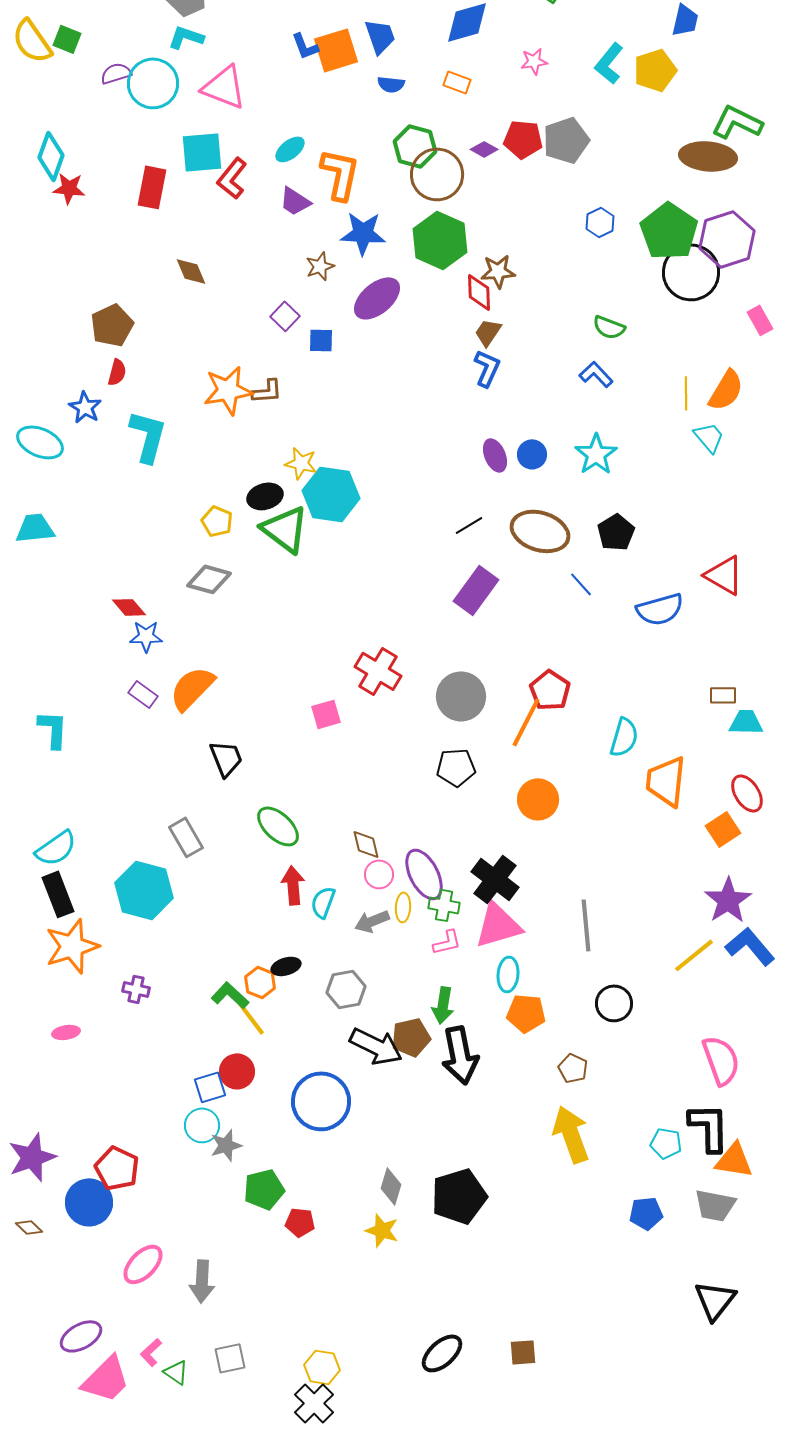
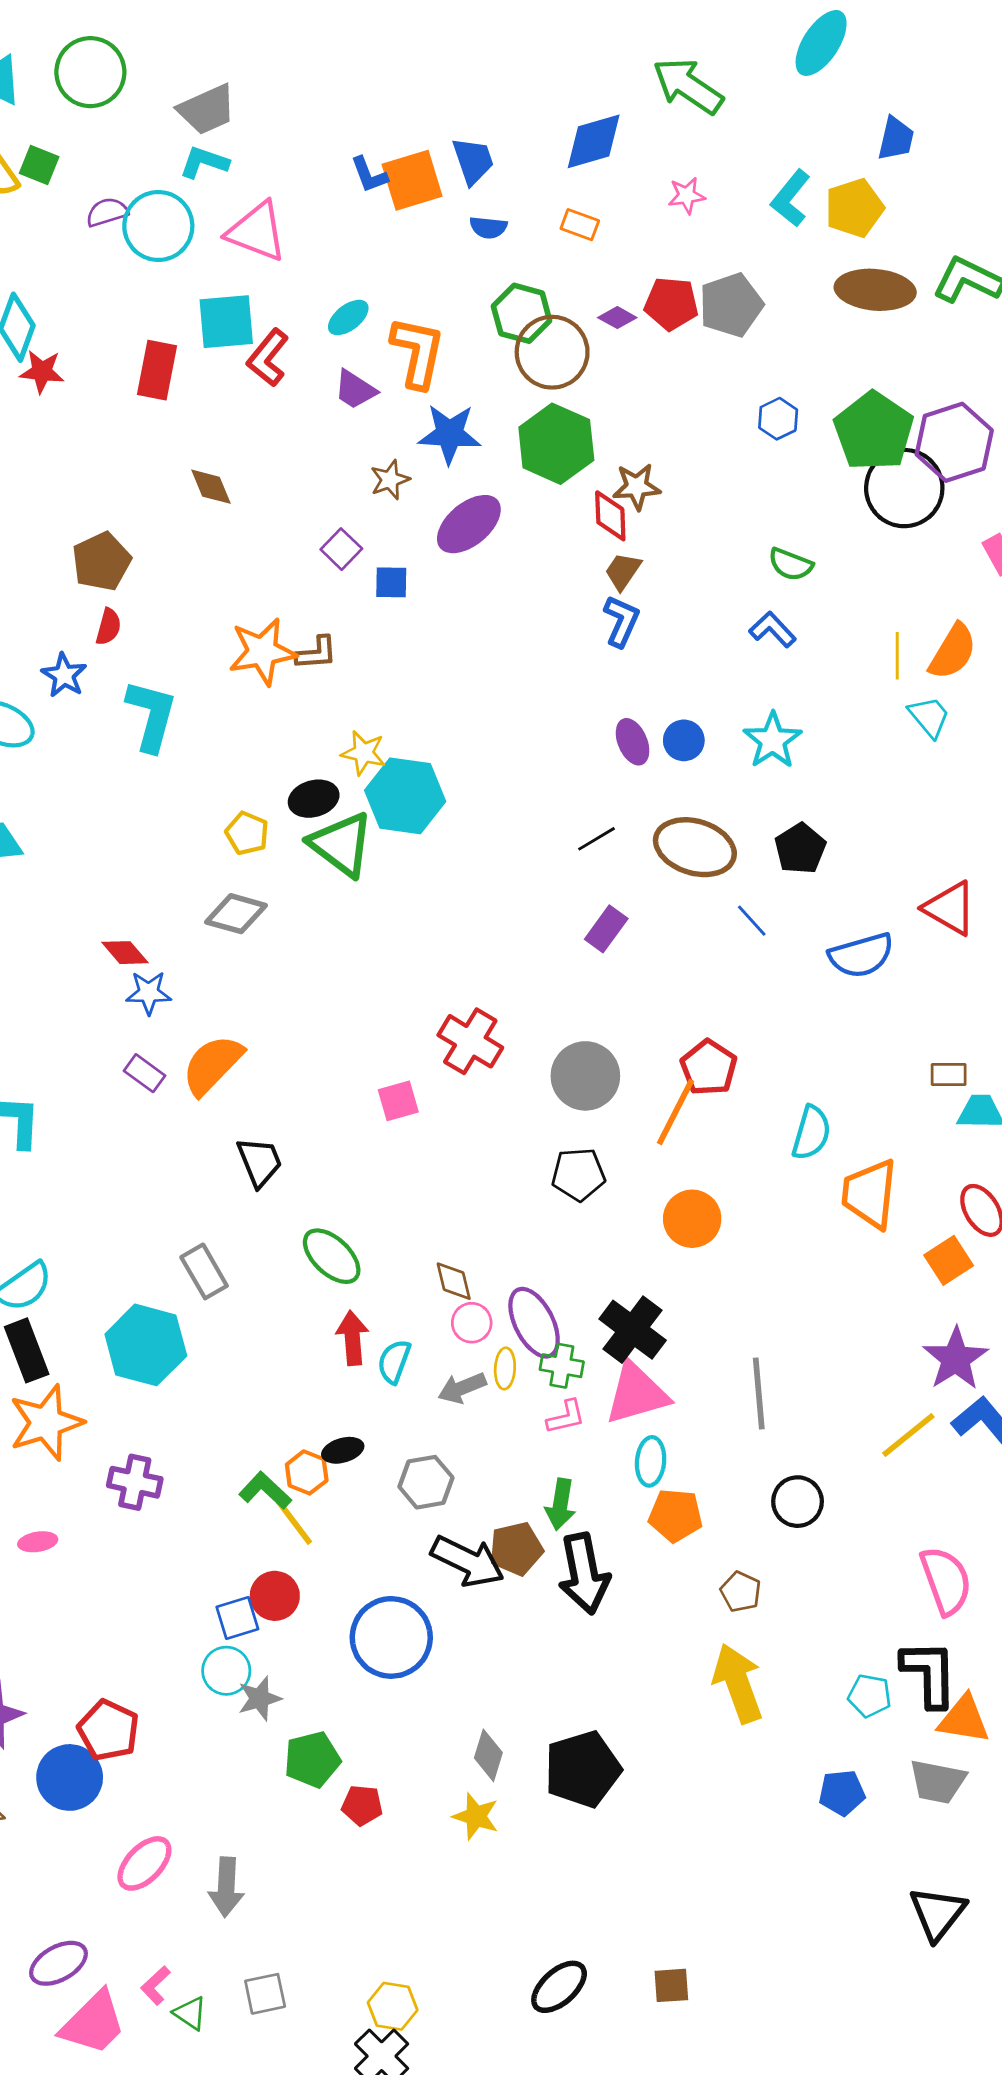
brown ellipse: (708, 156) -> (875, 290), moved
purple rectangle: (476, 590) -> (606, 929), size x0.7
purple cross: (136, 989) -> (135, 1482), size x1.4

